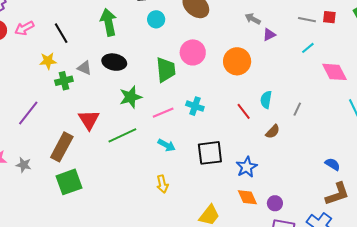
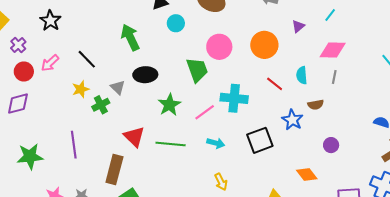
purple triangle: (269, 35) -> (298, 26), moved
gray triangle: (84, 68) -> (118, 87), turned 35
pink diamond: (334, 72) -> (333, 50), moved, turned -48
cyan cross: (195, 106) -> (234, 98), size x1.5
red line: (244, 111) -> (275, 84), moved
purple line: (28, 113) -> (74, 145), turned -32
brown semicircle: (273, 132) -> (316, 105), turned 49
green line: (122, 135) -> (171, 144), turned 44
blue star: (247, 167) -> (292, 120), moved
purple circle: (275, 203) -> (331, 145), moved

